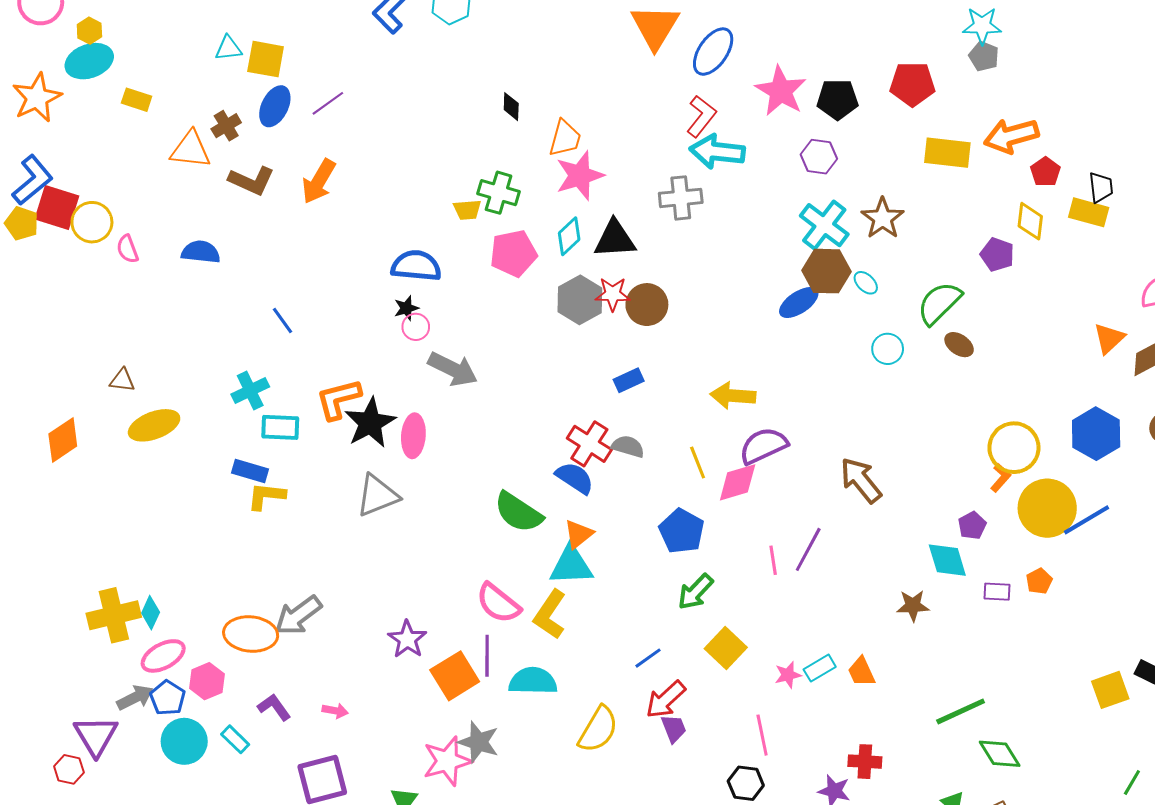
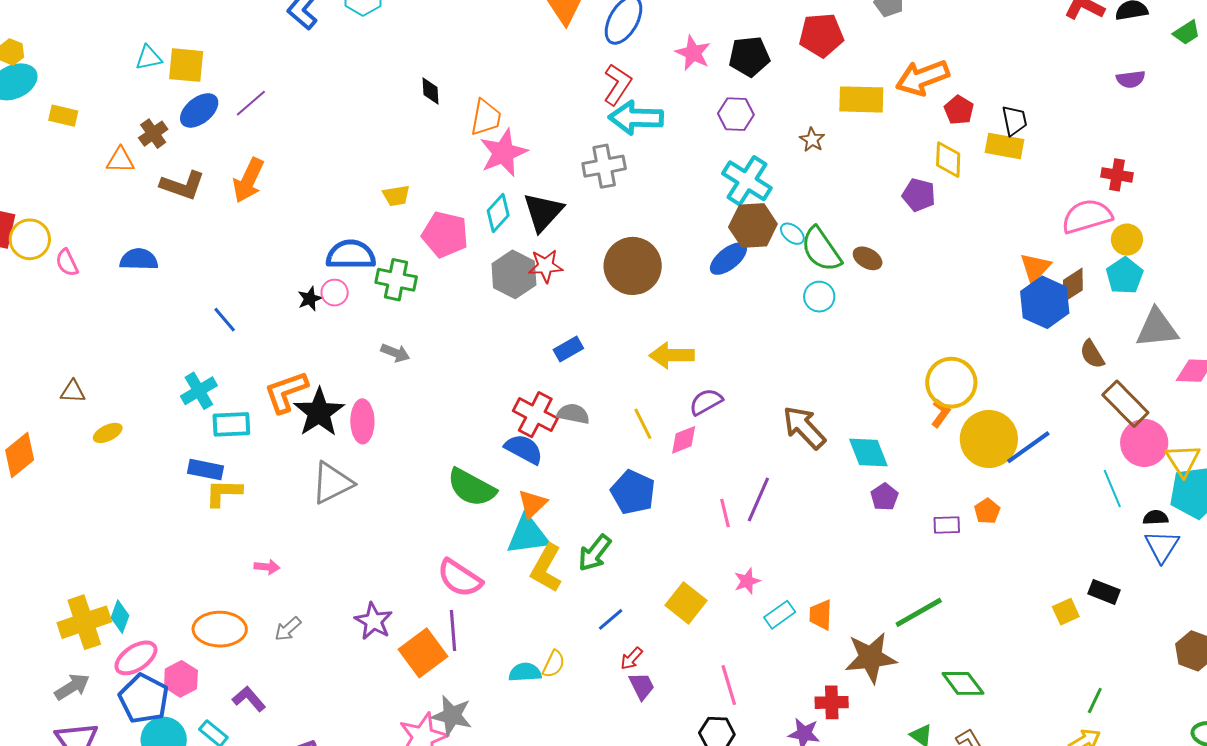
pink star: (781, 91) -> (693, 53), size x0.7
blue ellipse: (275, 106) -> (199, 110), turned 30
orange triangle: (191, 150) -> (120, 160), size x0.7
green cross: (499, 193) -> (396, 280), moved
brown star: (883, 218) -> (812, 140), moved, size x0.6
black triangle: (615, 239) -> (543, 212), turned -39
pink pentagon: (513, 253) -> (445, 234), turned 30
green semicircle: (939, 303) -> (821, 249), moved, turned -75
brown circle: (647, 305) -> (633, 266), moved, size x1.4
black star: (406, 308) -> (310, 299), moved
pink circle: (416, 327) -> (335, 293), moved
brown ellipse: (959, 345) -> (868, 258), moved
gray arrow: (453, 369) -> (395, 353), size x0.6
yellow ellipse: (154, 425) -> (108, 433), size x0.6
blue hexagon: (1096, 434) -> (1045, 302), moved
purple semicircle: (763, 446) -> (706, 402), size x0.7
pink diamond: (738, 482) -> (684, 440), size x0.7
purple pentagon: (972, 525) -> (884, 497), moved
cyan diamond: (947, 560) -> (868, 452), moved
green arrow: (695, 592) -> (595, 553), moved
brown star: (913, 606) -> (871, 658), moved, size x1.6
yellow L-shape: (550, 614) -> (546, 568), moved
gray arrow: (298, 616) -> (288, 629), moved, size x0.6
orange trapezoid: (861, 672) -> (821, 615), turned 32
pink star: (788, 675) -> (747, 581), moved
cyan semicircle: (533, 681) -> (525, 672), moved, size x0.7
yellow square: (1110, 690) -> (1066, 612), size x0.7
gray arrow: (135, 698) -> (72, 687), moved
blue pentagon: (168, 698) -> (144, 699), size x1.4
red arrow: (666, 700) -> (631, 658), size x0.6
pink arrow: (335, 711) -> (267, 567), moved
green line: (961, 711) -> (919, 612), moved
yellow semicircle: (598, 729) -> (554, 664), moved, size x0.6

